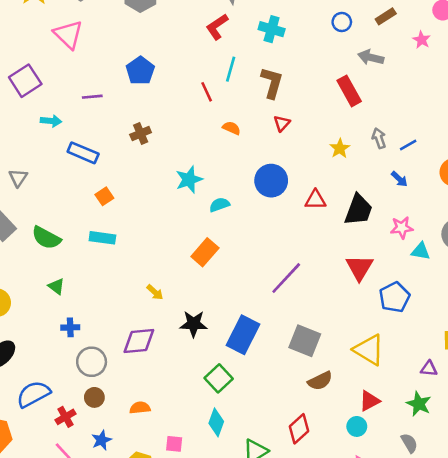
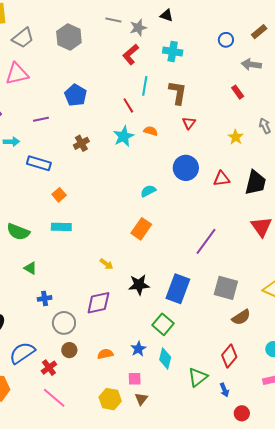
pink triangle: (68, 35) -> (17, 74), turned -50
red rectangle: (349, 91) -> (238, 92), size x0.6
cyan star: (189, 179) -> (124, 136), moved
blue star: (101, 440) -> (138, 349), moved

